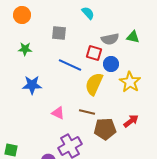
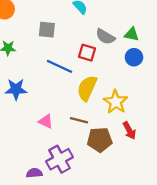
gray semicircle: (110, 39) -> (105, 37), turned 42
blue circle: (111, 64) -> (134, 57), moved
yellow star: (130, 82) -> (116, 102), moved
red arrow: (131, 121) -> (129, 131), turned 98

